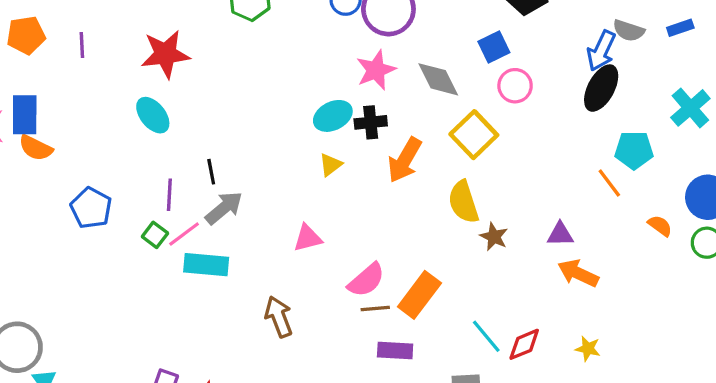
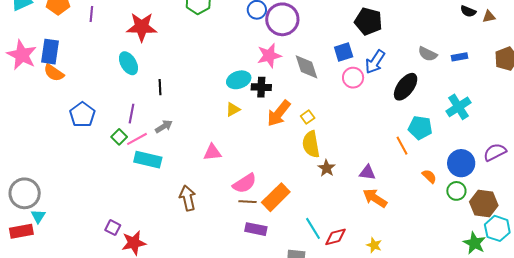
blue arrow: (601, 51) -> (375, 62), moved
yellow square: (474, 135) -> (308, 117), moved, size x0.5
black line: (211, 172) -> (160, 87), moved
gray arrow: (224, 208) -> (164, 126), size x0.7

